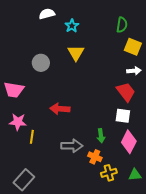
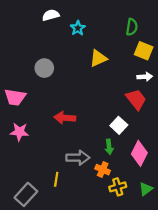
yellow triangle: (76, 53) -> (98, 58), moved, turned 36
white square: (123, 116) -> (119, 125), moved, turned 35
yellow line: (32, 137) -> (56, 179), moved
green triangle: (135, 175) -> (146, 189), turned -32

